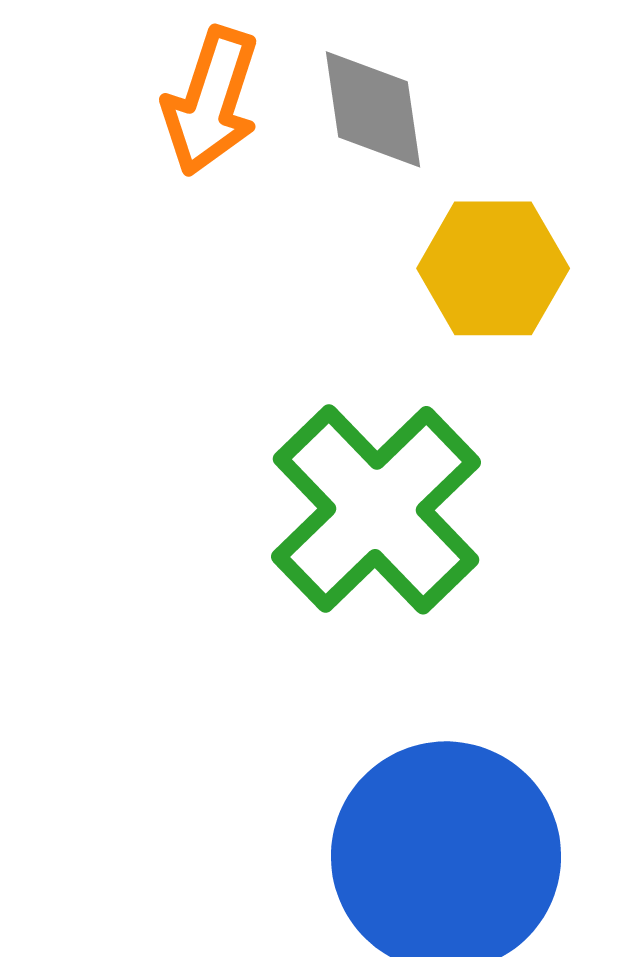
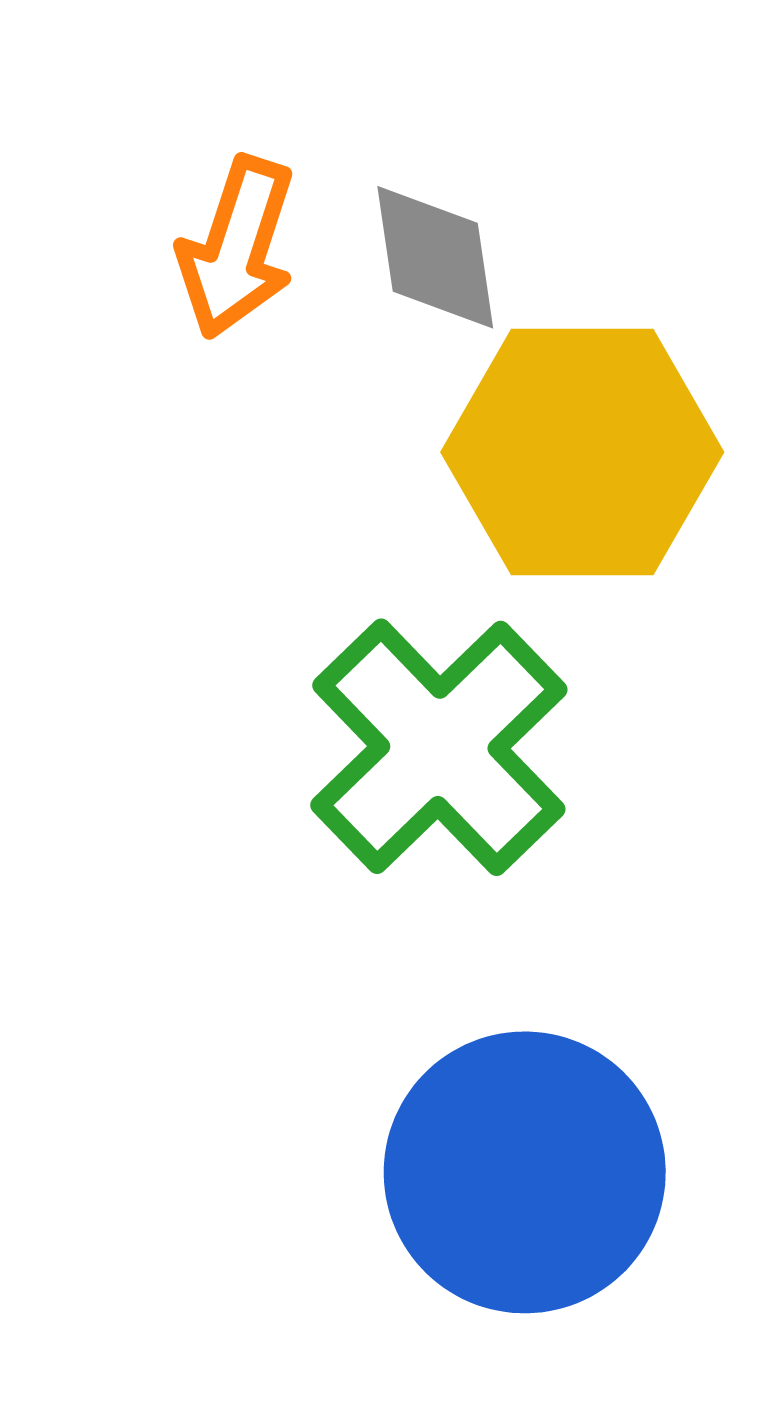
yellow hexagon: (493, 268) -> (582, 452), size x1.5

